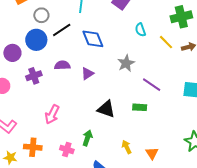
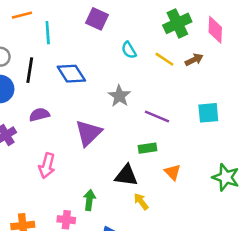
black line: (62, 30) -> (30, 70), turned -36
purple triangle: (87, 73) -> (88, 133), moved, size x1.6
black triangle: (106, 109) -> (126, 175), moved
pink arrow: (52, 114) -> (47, 166), moved
orange triangle: (152, 153) -> (173, 172), moved

